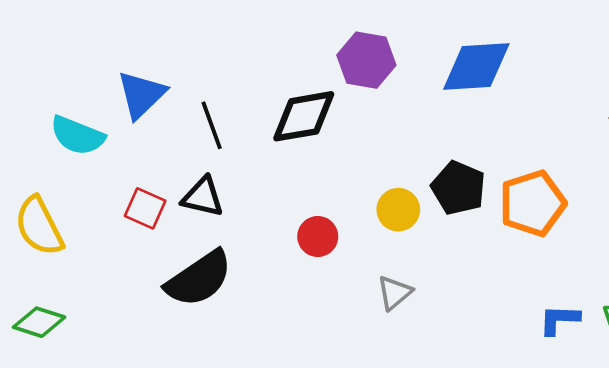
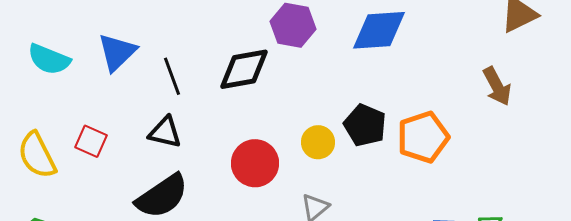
cyan semicircle: (77, 136) -> (49, 59), moved
red square: (145, 208) -> (91, 141), moved
red circle: (318, 237) -> (255, 163), size x1.5

